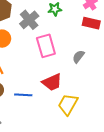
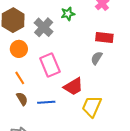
red rectangle: (91, 23) -> (104, 38), moved
pink rectangle: (46, 46) -> (50, 65), moved

